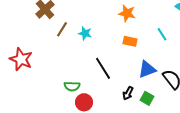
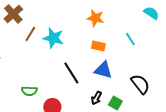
cyan star: (85, 33) -> (53, 38), size x1.5
blue triangle: (147, 69) -> (103, 70), moved, turned 36
green semicircle: (72, 86) -> (29, 91), moved

